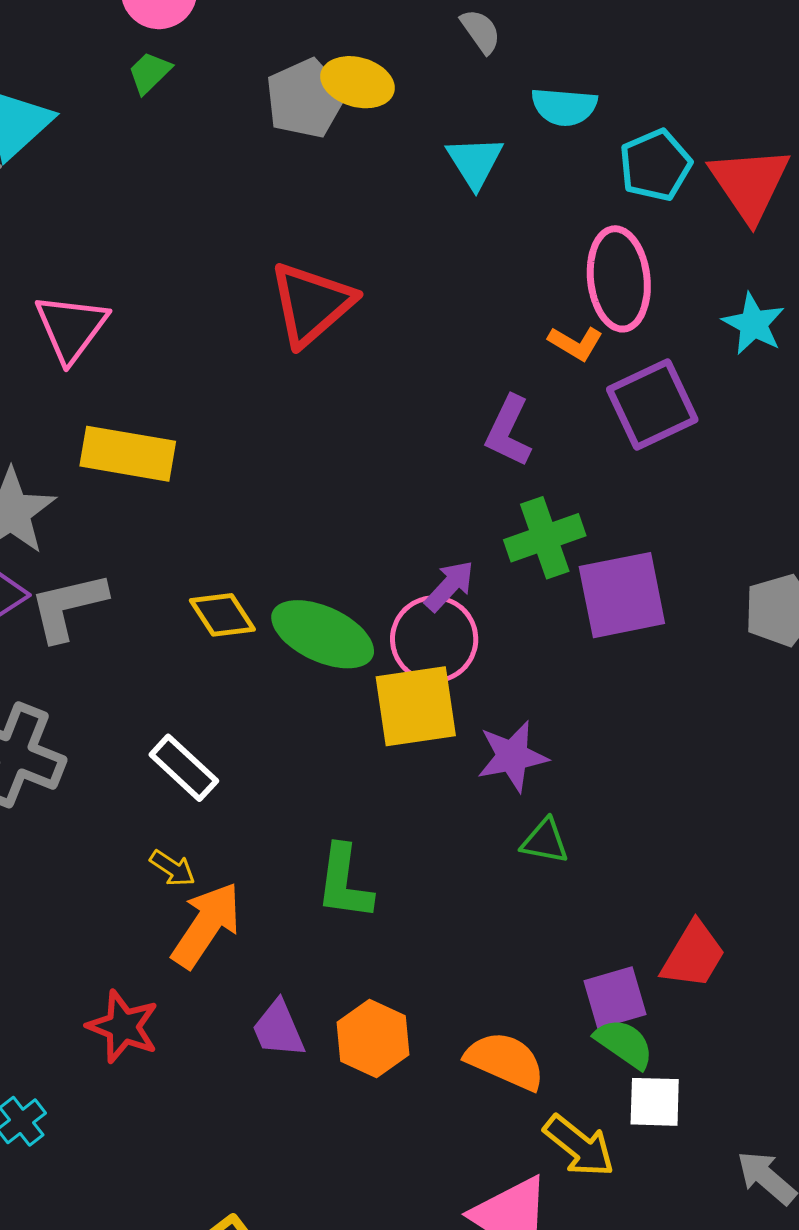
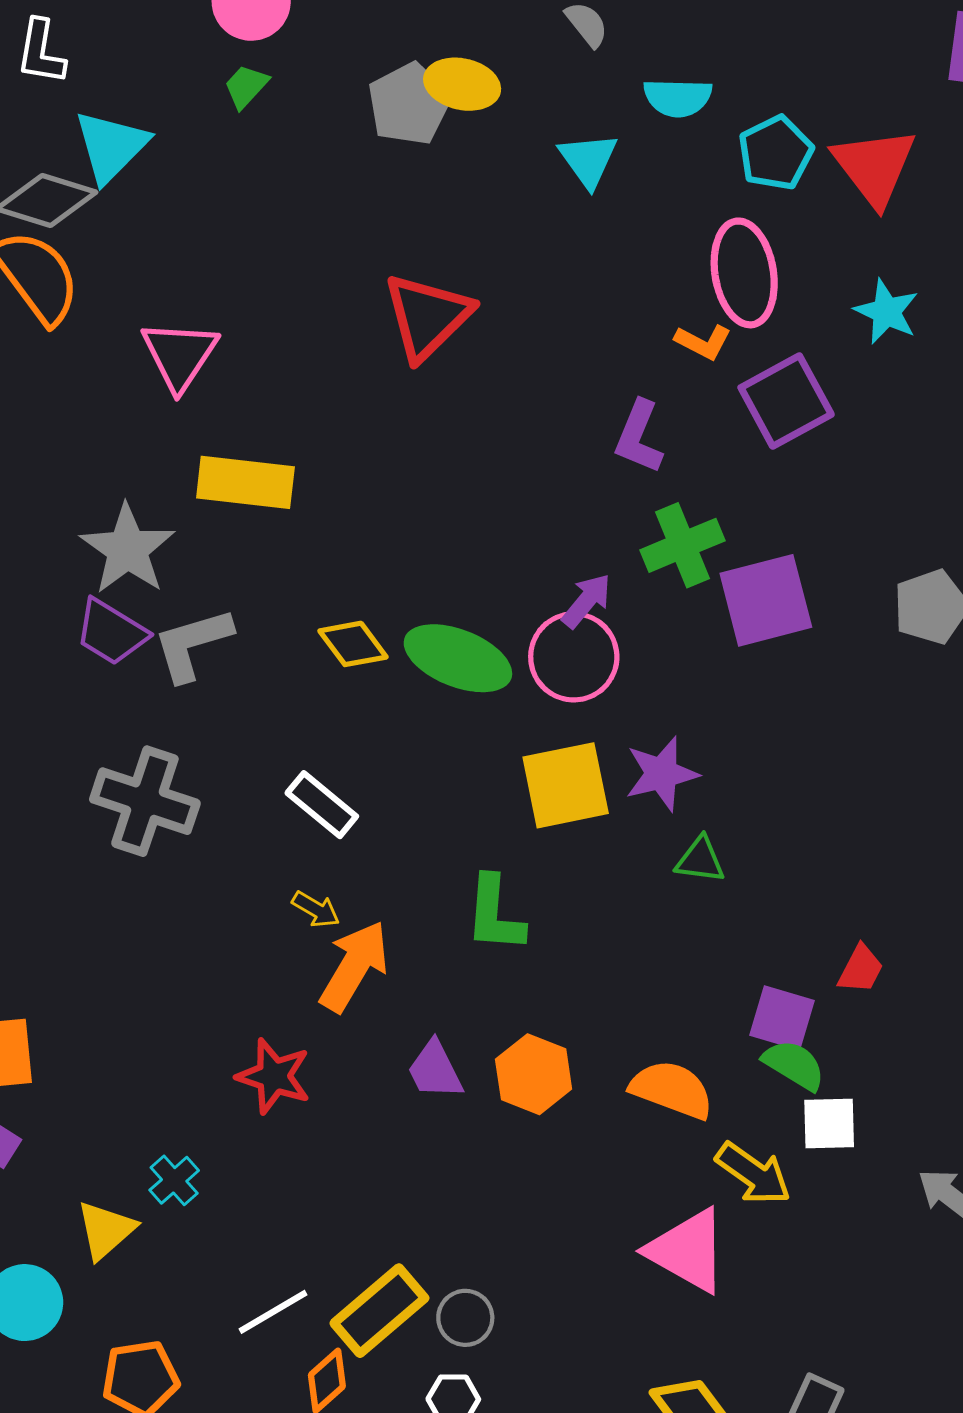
yellow square: (416, 706) -> (566, 785), moved
red trapezoid: (693, 955) -> (861, 969), size x0.7
purple square: (615, 998) -> (782, 1018), turned 36

